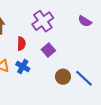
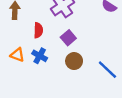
brown circle: (63, 77) -> (74, 61), moved

